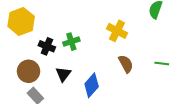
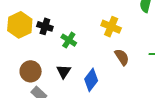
green cross: (71, 42) -> (69, 40), turned -35
black cross: (47, 46) -> (45, 26), moved

